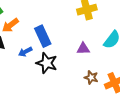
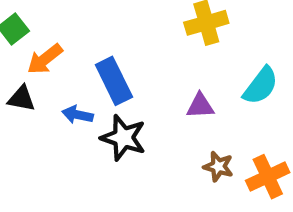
blue arrow: (25, 52) -> (78, 115), turned 40

